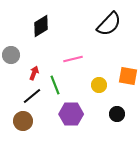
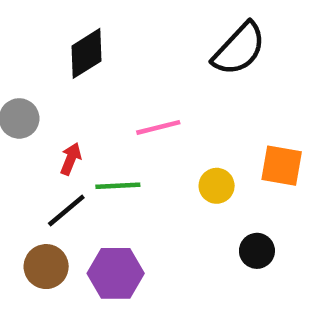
green line: (55, 85) -> (118, 186), turned -72
purple hexagon: (71, 114) -> (116, 273), moved

